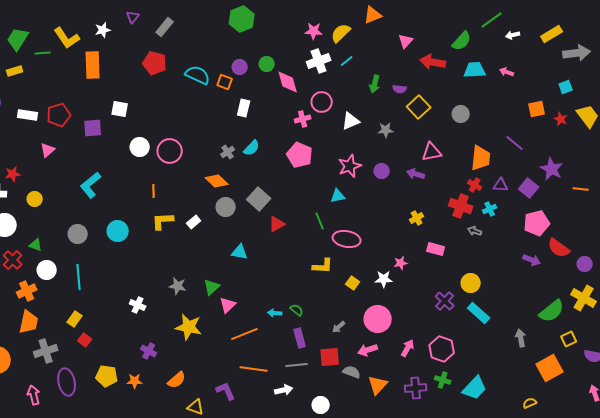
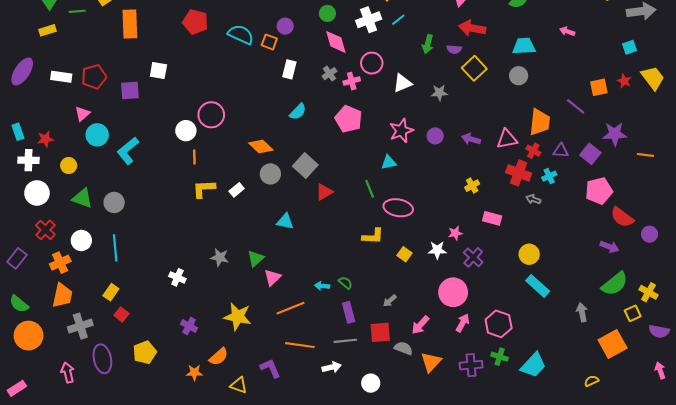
red arrow: (433, 62) -> (472, 28), moved
green circle: (267, 64) -> (327, 13), moved
cyan trapezoid: (475, 70) -> (524, 46), moved
orange square: (537, 109) -> (599, 87), moved
white circle: (140, 147) -> (186, 131), moved
gray cross: (228, 152) -> (330, 74), moved
pink triangle: (432, 152) -> (507, 139), moved
purple star: (552, 169) -> (615, 134), turned -30
cyan circle: (118, 231) -> (97, 135), moved
green triangle: (36, 245) -> (82, 198), moved, size x1.5
purple arrow: (532, 260) -> (609, 247), moved
yellow cross: (584, 298) -> (649, 292), moved, size x0.7
purple cross: (445, 301) -> (473, 257), moved
pink circle: (378, 319) -> (453, 292), moved
yellow star: (189, 327) -> (238, 317), moved
pink arrow: (368, 350) -> (420, 325), turned -30
yellow pentagon: (107, 376) -> (145, 352), turned -30
orange star: (135, 381) -> (194, 373), moved

